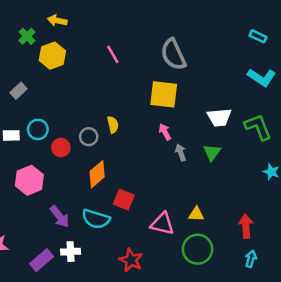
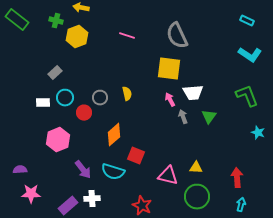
green cross: (27, 36) -> (56, 21), turned -32
pink line: (113, 54) -> (127, 36), turned -42
gray rectangle: (19, 91) -> (55, 73), moved
white trapezoid: (219, 117) -> (193, 93), moved
gray circle: (89, 137) -> (100, 98), moved

